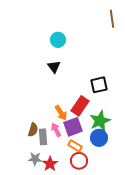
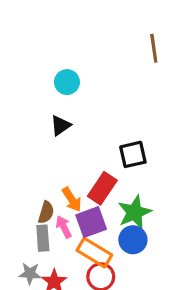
black triangle: (54, 67) -> (61, 126), turned 32
brown semicircle: (33, 130) -> (46, 212), moved
orange rectangle: (75, 146) -> (94, 253), size x1.5

